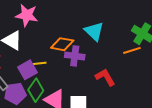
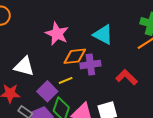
pink star: (27, 15) -> (57, 34), moved, turned 30
yellow line: (39, 63) -> (66, 80), moved

